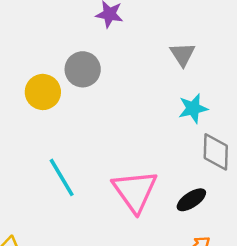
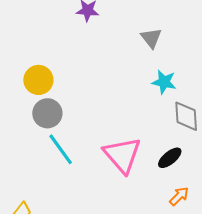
gray circle: (83, 69) -> (47, 113), moved
cyan star: (193, 108) -> (164, 82), turned 30

